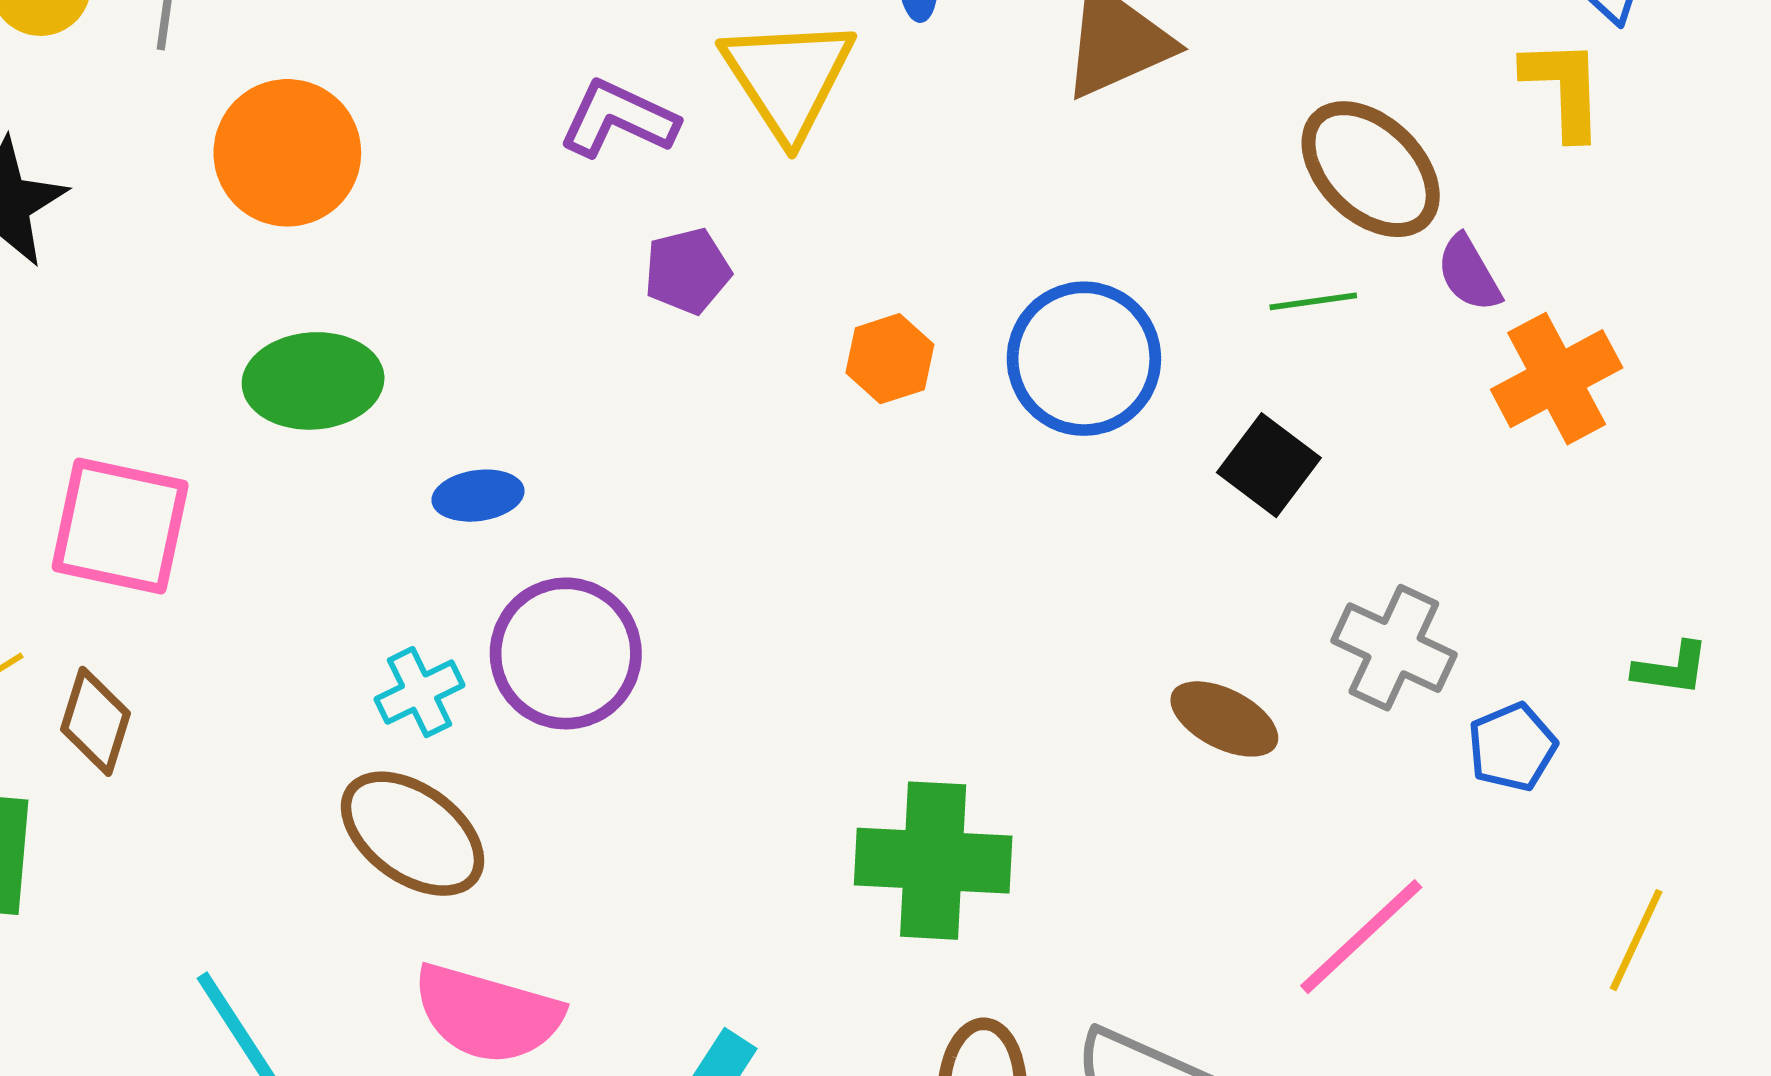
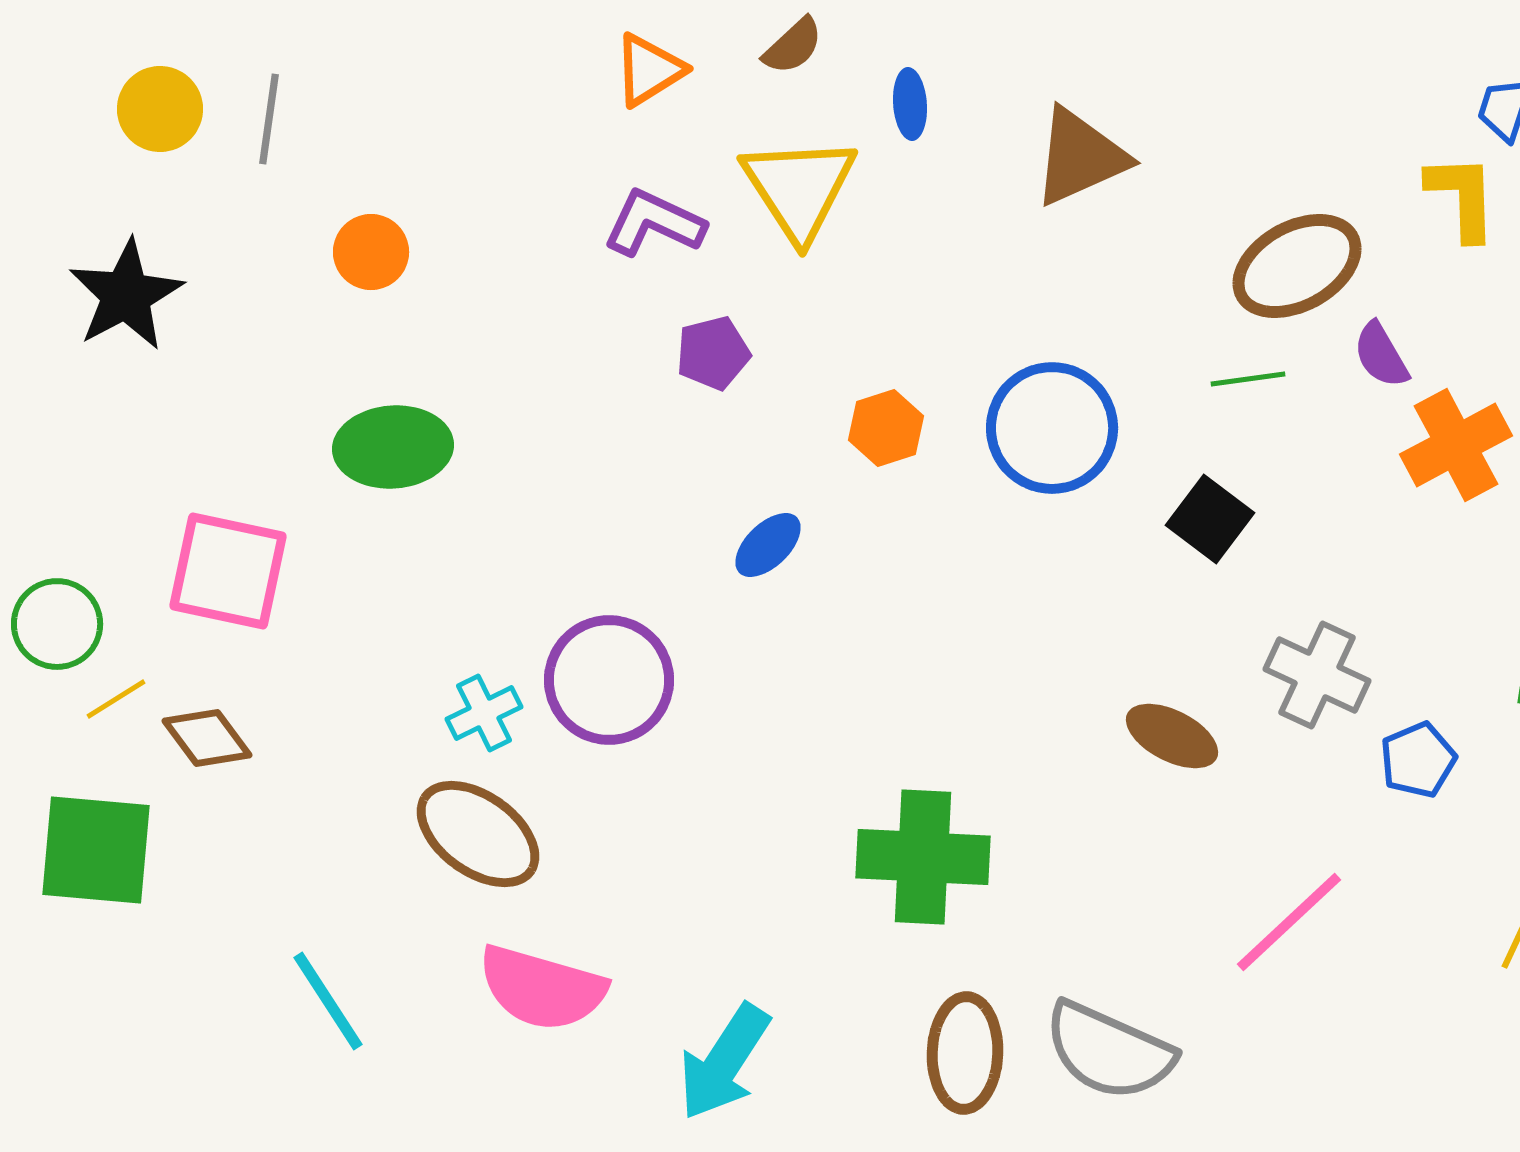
orange circle: (287, 153) -> (371, 252), size x0.6
brown ellipse: (1371, 169) -> (1297, 266), turned -73
blue ellipse: (478, 496) -> (768, 545), moved, turned -36
brown diamond: (95, 721) -> (207, 738), turned -54

